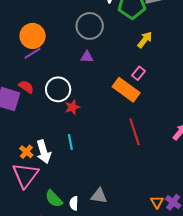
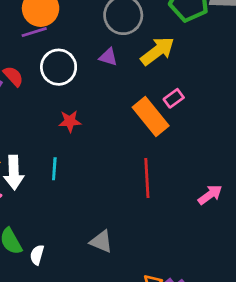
yellow arrow: (145, 40) -> (158, 51), moved, size x1.4
white circle: (58, 89) -> (59, 67), moved
gray triangle: (99, 196) -> (101, 242), moved

